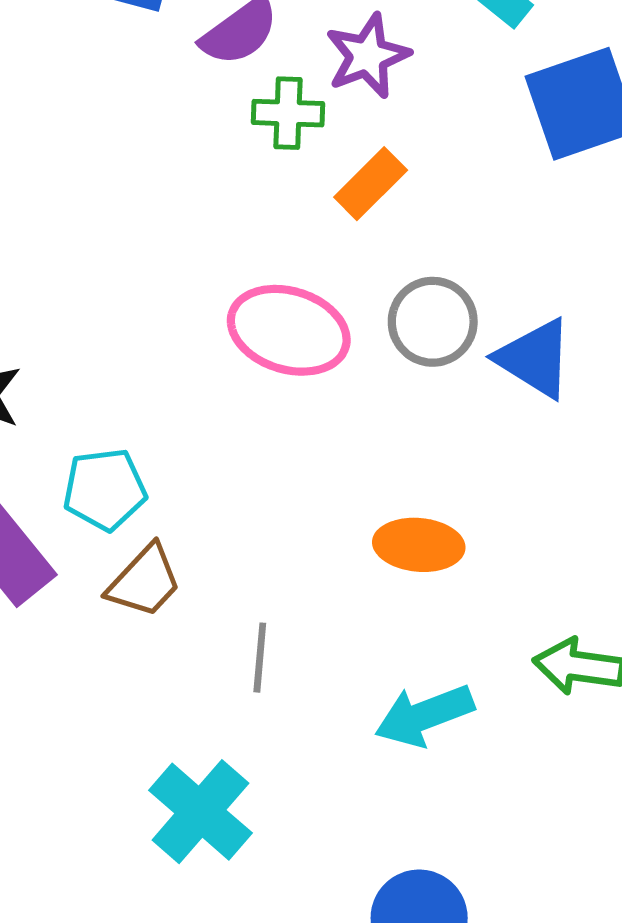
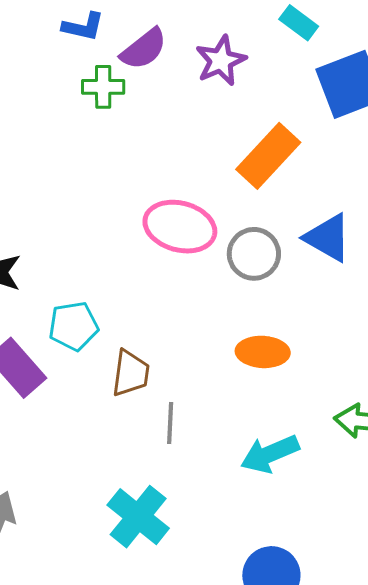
green cross: (288, 113) -> (103, 87), moved
orange rectangle: (371, 184) -> (268, 156), moved, size x1.5
gray circle: (433, 322) -> (254, 254), moved
brown trapezoid: (144, 581) -> (131, 373), moved, turned -33

